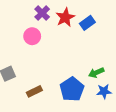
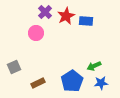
blue rectangle: (87, 23) -> (86, 21), turned 40

